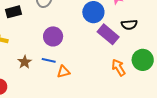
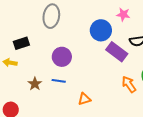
black rectangle: (13, 12) -> (21, 43), moved
orange triangle: (63, 72) -> (84, 99), moved

